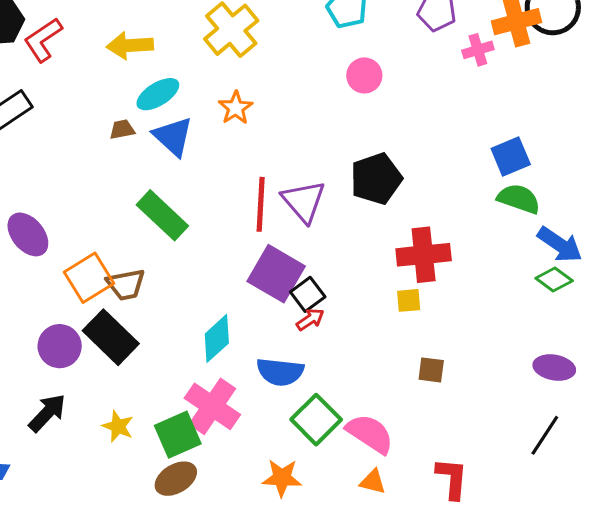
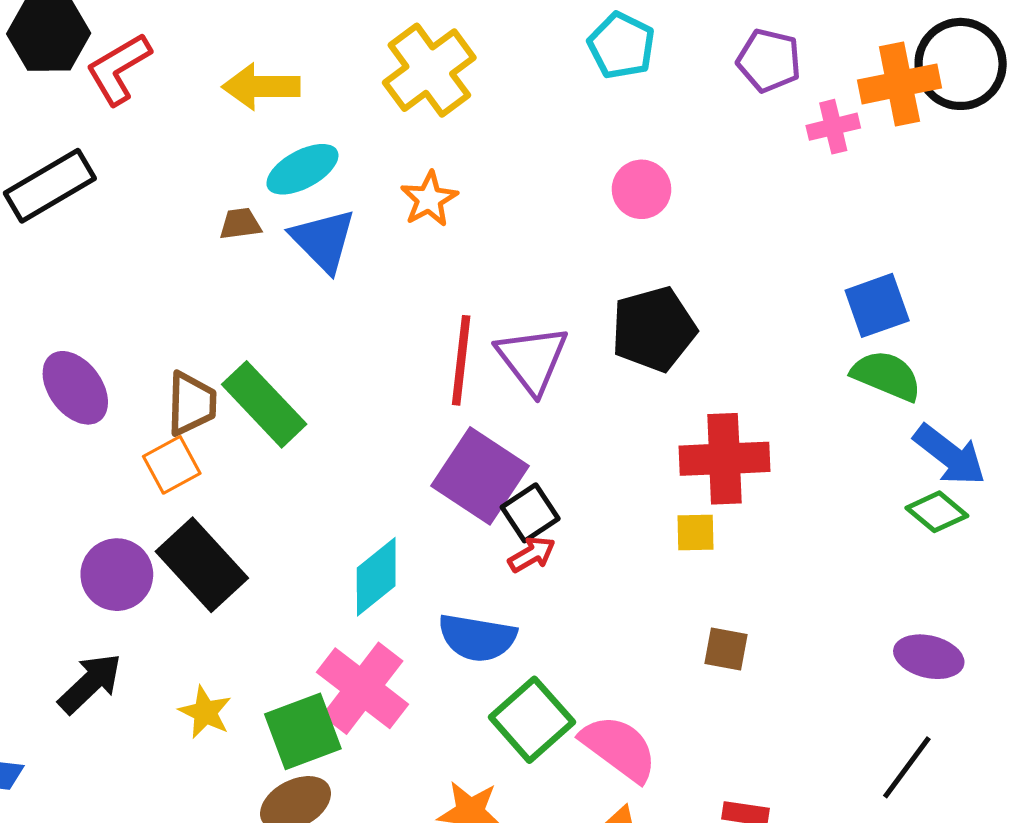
pink circle: (364, 75) -> (641, 189), moved
green rectangle: (162, 215) -> (264, 404), moved
orange square: (89, 278) -> (172, 465), size x0.7
brown trapezoid: (126, 285) -> (191, 404), moved, turned -81

